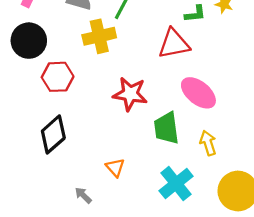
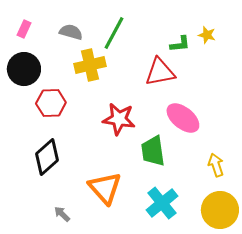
yellow arrow: (208, 143) -> (216, 165), moved
orange triangle: (115, 168) -> (105, 188), size x1.8
gray arrow: (83, 195) -> (62, 214), moved

